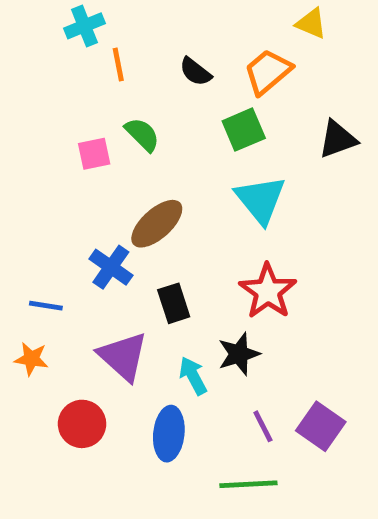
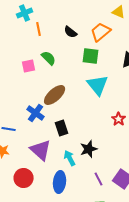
green square: (244, 130) -> (91, 56), turned 30
red star: (268, 291) -> (119, 119), moved, size x0.6

